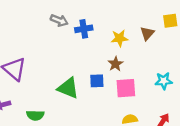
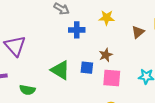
blue cross: (84, 29) -> (77, 30), moved
yellow star: (119, 38) -> (107, 18), moved

